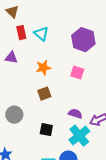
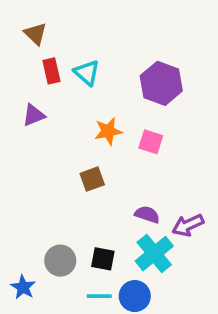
purple triangle: (11, 58) -> (34, 115), turned -32
orange star: (43, 68) -> (108, 131), moved
gray circle: (14, 115) -> (60, 261), moved
black square: (46, 130) -> (103, 259), moved

